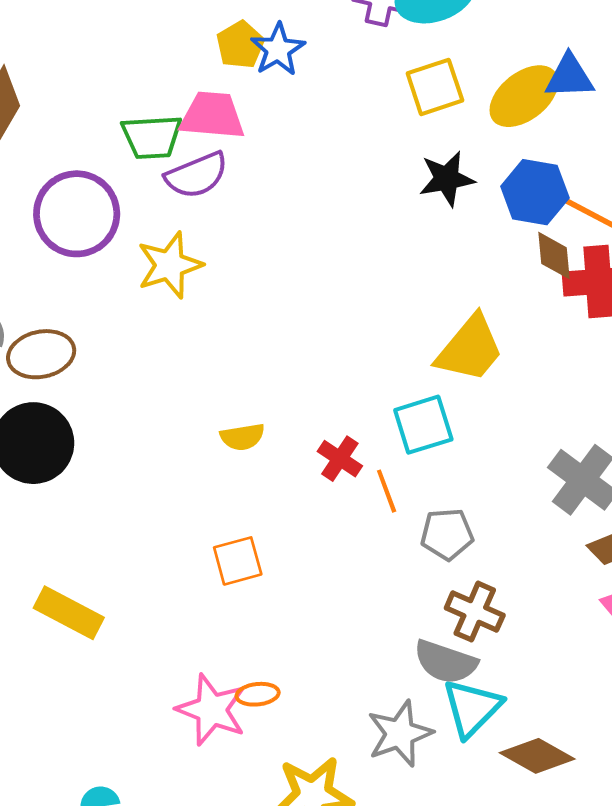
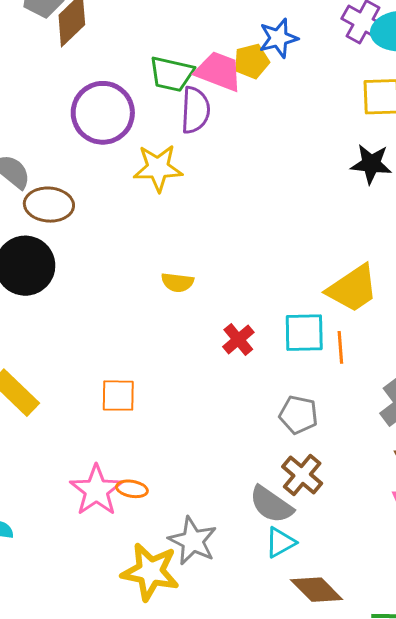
yellow pentagon: (240, 45) -> (252, 61), moved
purple semicircle: (197, 175) -> (195, 110), turned -81
yellow semicircle: (242, 437) -> (177, 282), moved
orange line: (387, 491) -> (340, 347), moved
orange square: (238, 561) -> (118, 396), moved
cyan triangle: (472, 708) -> (280, 542), size x0.7
gray star: (400, 734) -> (193, 541), moved, turned 30

